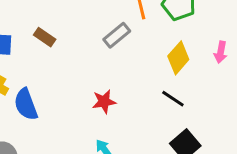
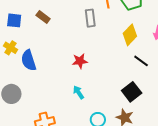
gray rectangle: (117, 35) -> (90, 18), turned -60
black line: (173, 99) -> (141, 61), moved

